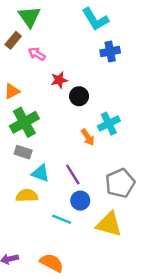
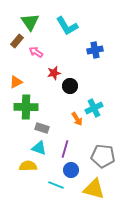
cyan L-shape: (95, 19) -> (67, 26), moved
green cross: (24, 122) -> (26, 107), turned 30
gray rectangle: (23, 152) -> (42, 128), moved
purple line: (73, 174) -> (65, 149), turned 48
gray pentagon: (120, 183) -> (103, 156), turned 30

